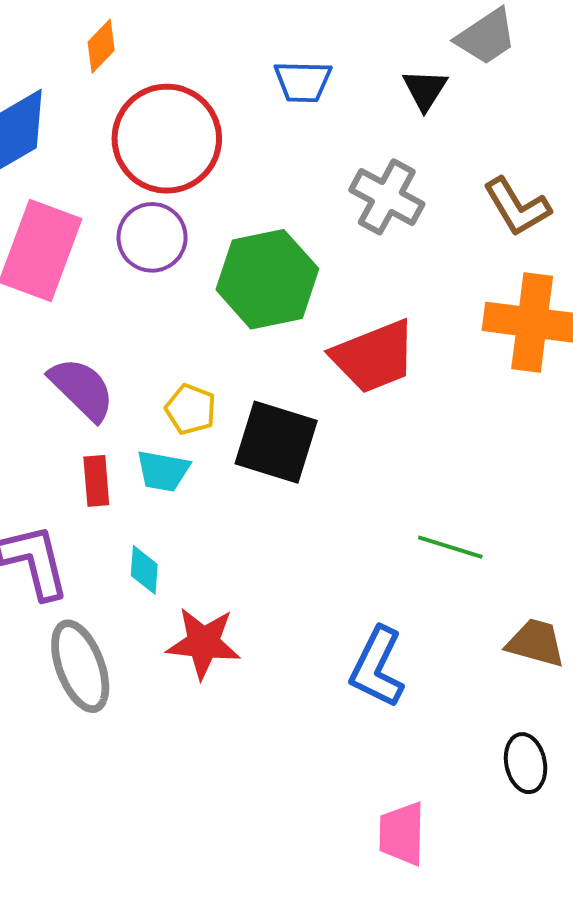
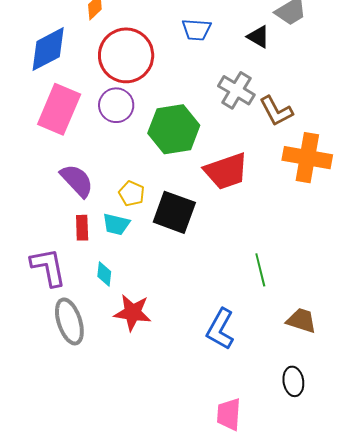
black triangle: (425, 90) -> (258, 37), turned -35
brown L-shape: (517, 207) -> (276, 111), moved
green line: (450, 547) -> (260, 270), turned 56

